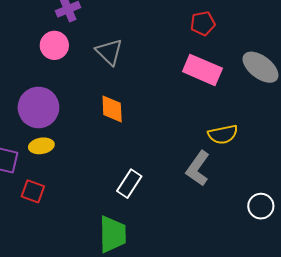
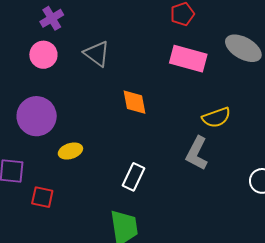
orange diamond: (112, 109) -> (135, 102), moved
yellow ellipse: (41, 146) -> (70, 151), moved

